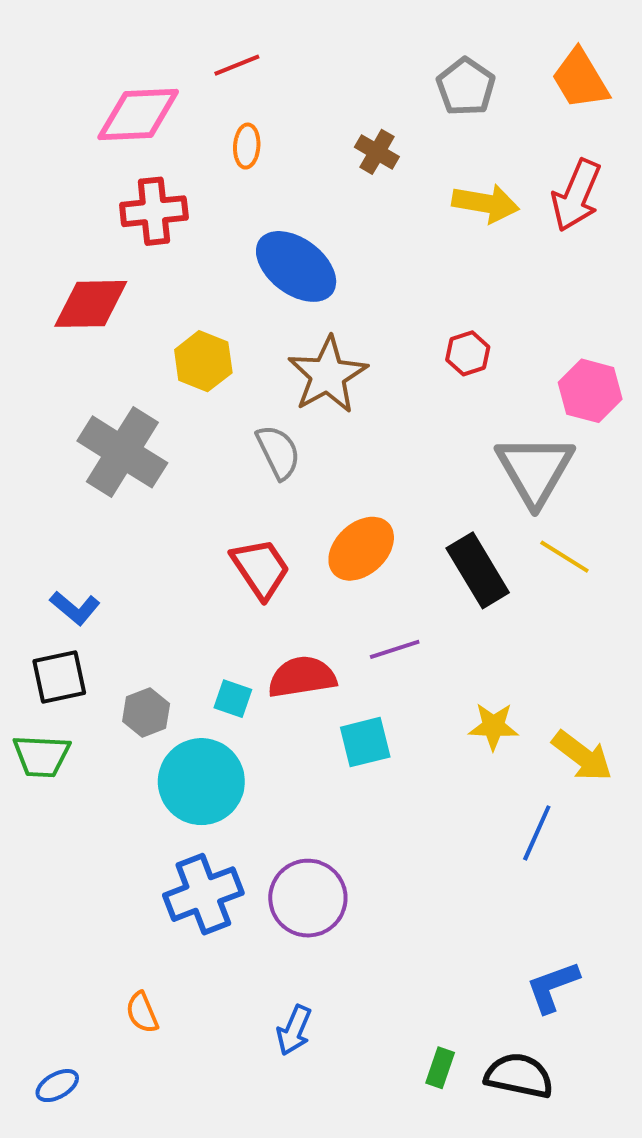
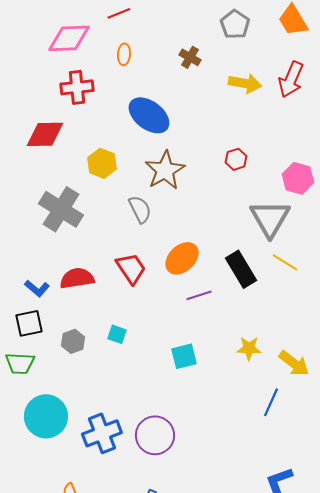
purple line: (395, 649) -> (199, 295), moved
red semicircle: (302, 677) -> (77, 278), moved
cyan circle: (201, 782) -> (46, 416), moved

